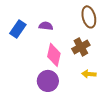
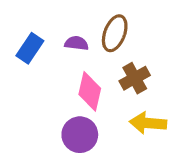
brown ellipse: (89, 17) -> (115, 33), moved, turned 35
yellow arrow: (89, 74) -> (148, 123), size x1.5

